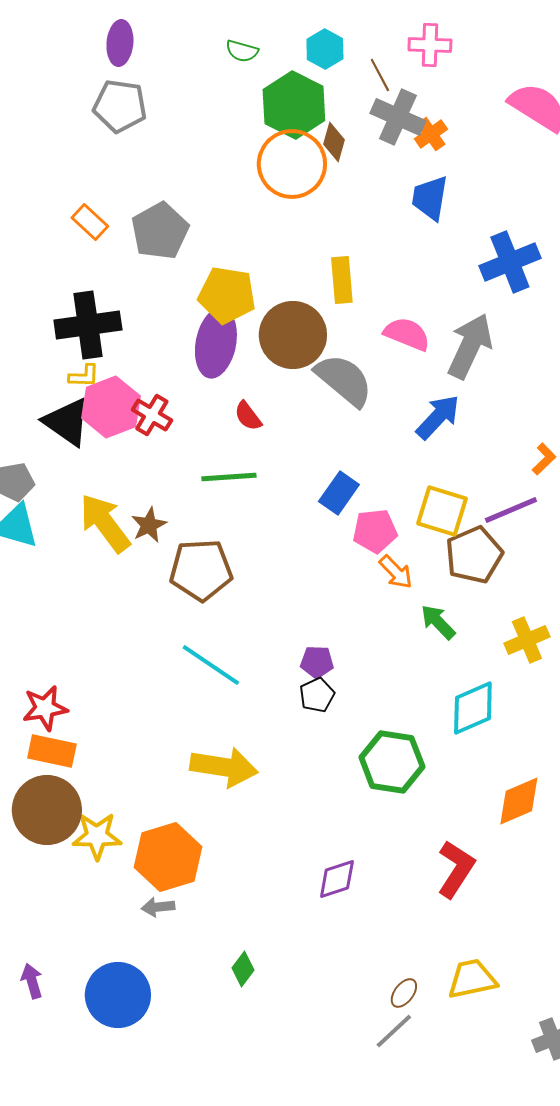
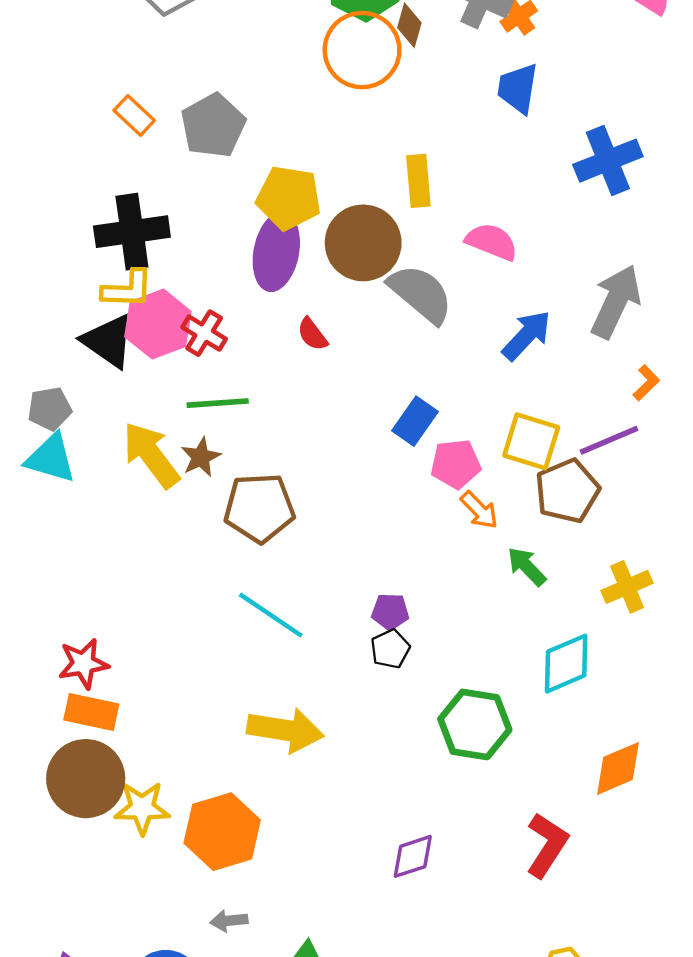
gray arrow: (470, 346) -> (616, 302), moved
yellow L-shape: (84, 376) -> (127, 289), size x1.5
green line: (229, 477) -> (218, 403), moved
gray arrow: (158, 907) -> (229, 921), moved

